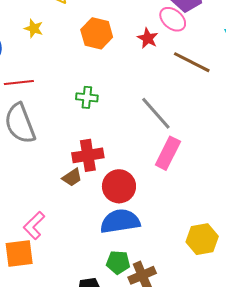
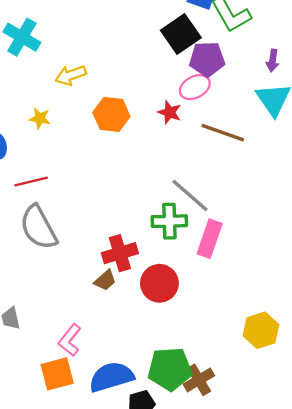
pink ellipse: (173, 19) -> (195, 87), turned -60
green cross: (87, 97) -> (169, 221), moved, size x1.4
blue semicircle: (120, 221) -> (111, 377), moved
green pentagon: (118, 262) -> (170, 369), size x1.6

